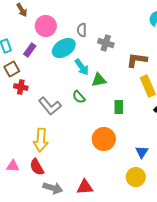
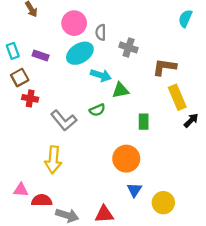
pink circle: (46, 26) -> (74, 23), moved
purple rectangle: (30, 50) -> (41, 56), turned 72
cyan arrow: (82, 67) -> (101, 75), turned -36
green semicircle: (79, 97) -> (97, 110), turned -72
blue triangle: (142, 152) -> (134, 190), moved
red semicircle: (37, 167) -> (42, 200), moved, turned 120

